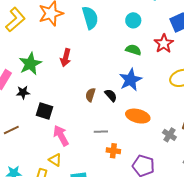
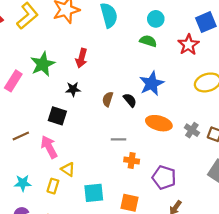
green semicircle: (133, 50) -> (148, 41), moved
black star: (23, 92) -> (73, 89), moved
gray cross: (169, 135) -> (192, 130), moved
pink arrow: (61, 136) -> (49, 147), moved

